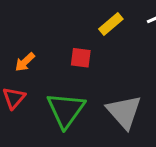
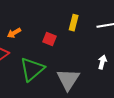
yellow rectangle: (111, 24) -> (74, 23), turned -49

